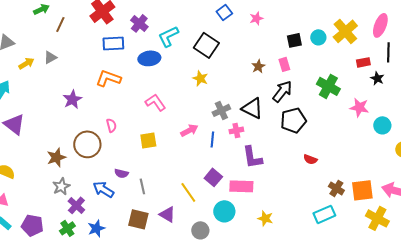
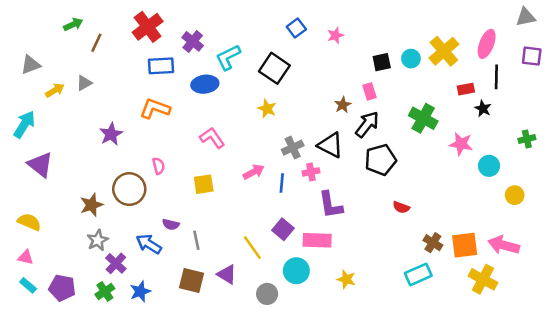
brown star: (258, 66) -> (343, 105), moved

